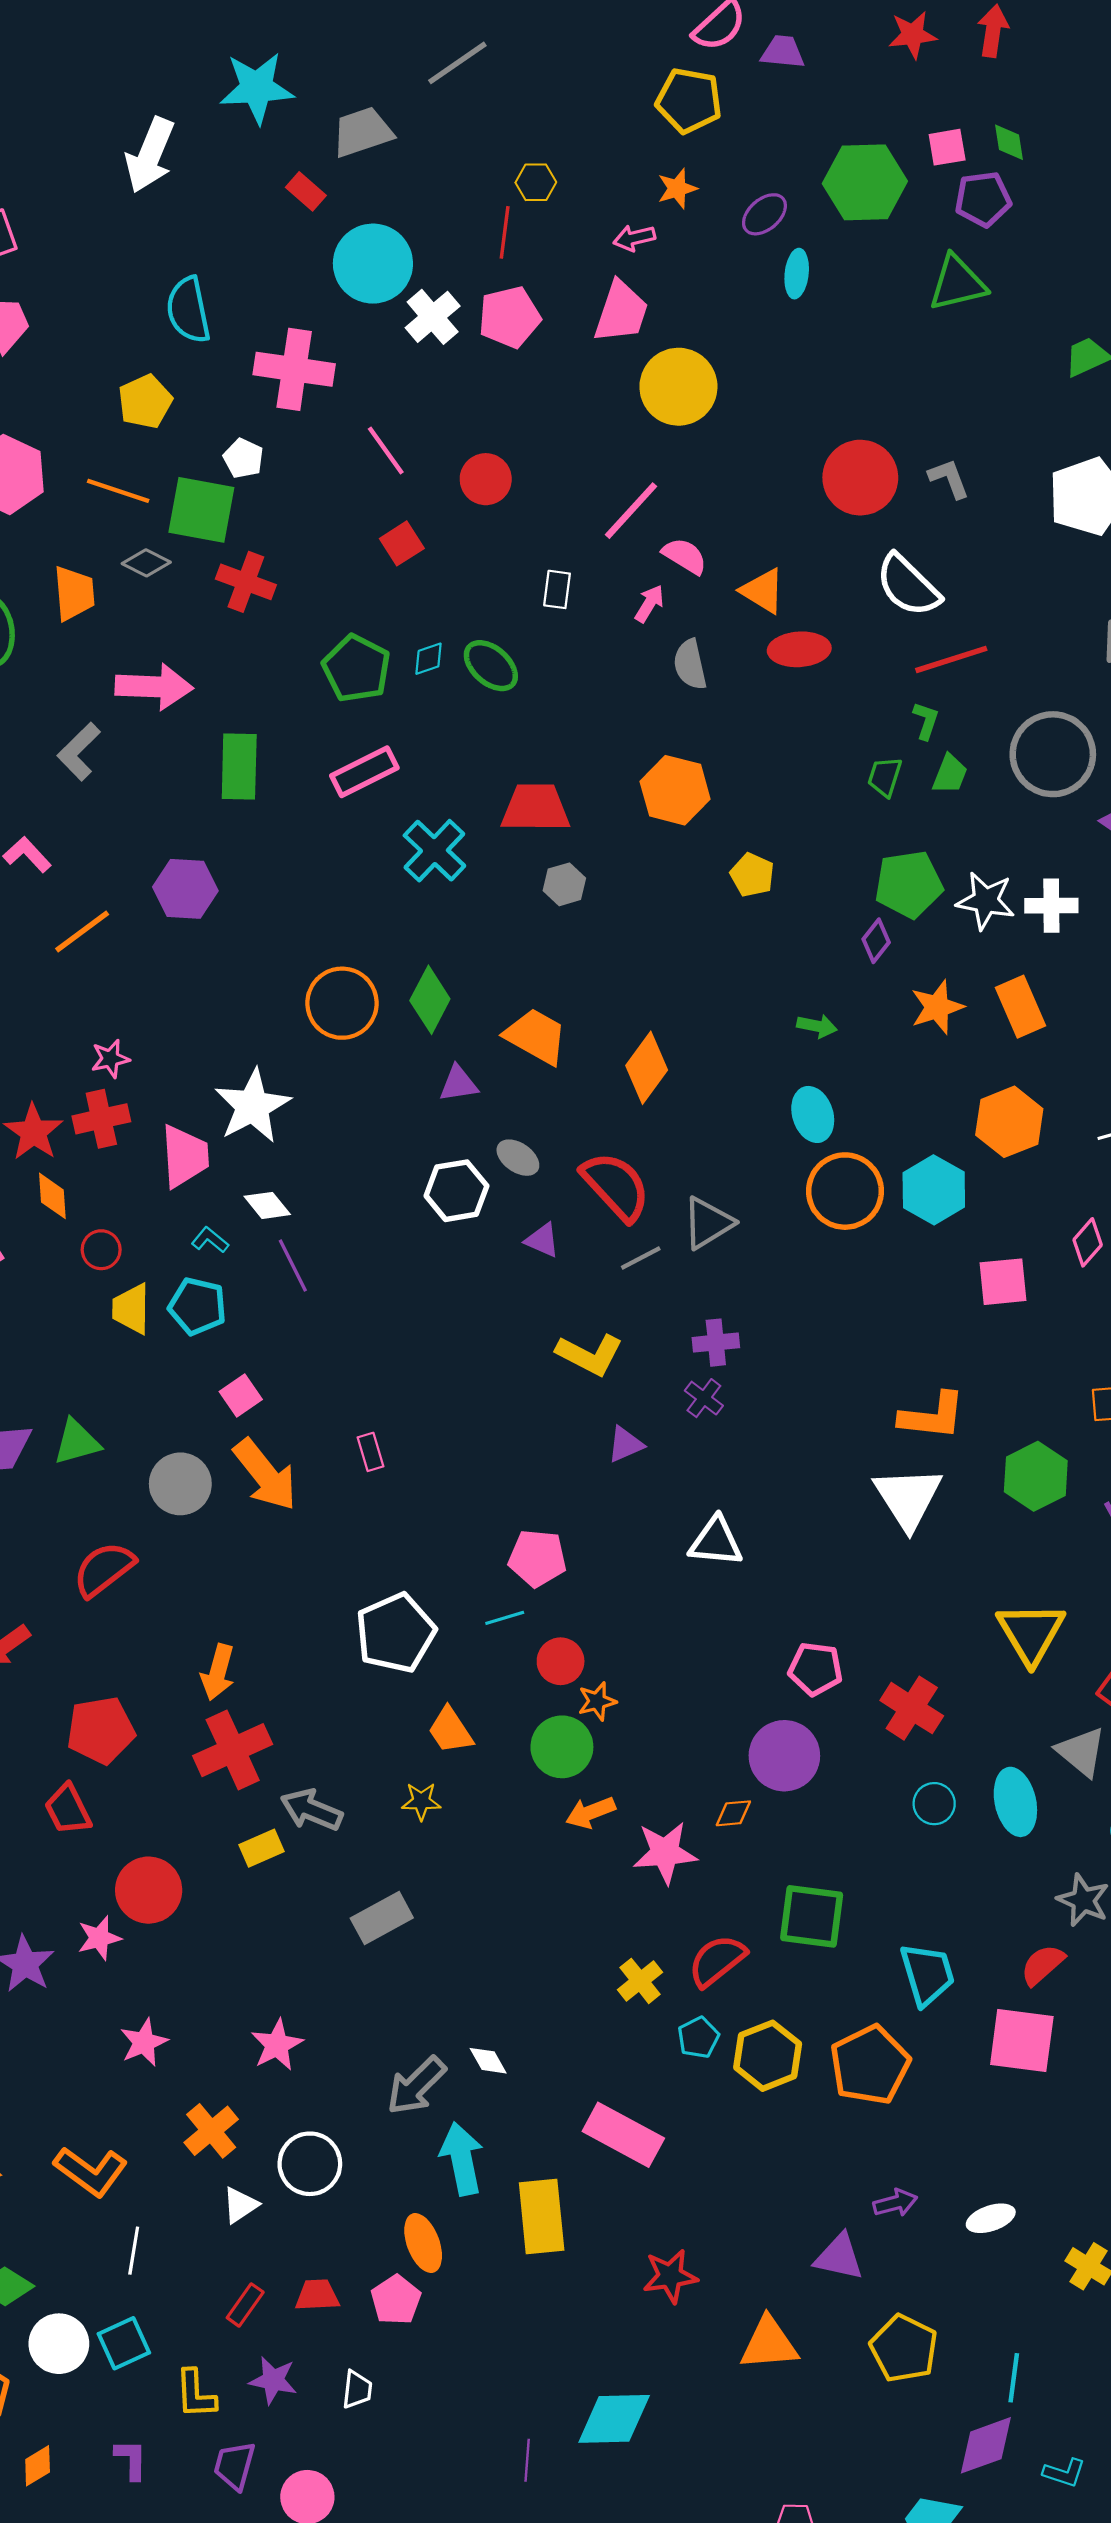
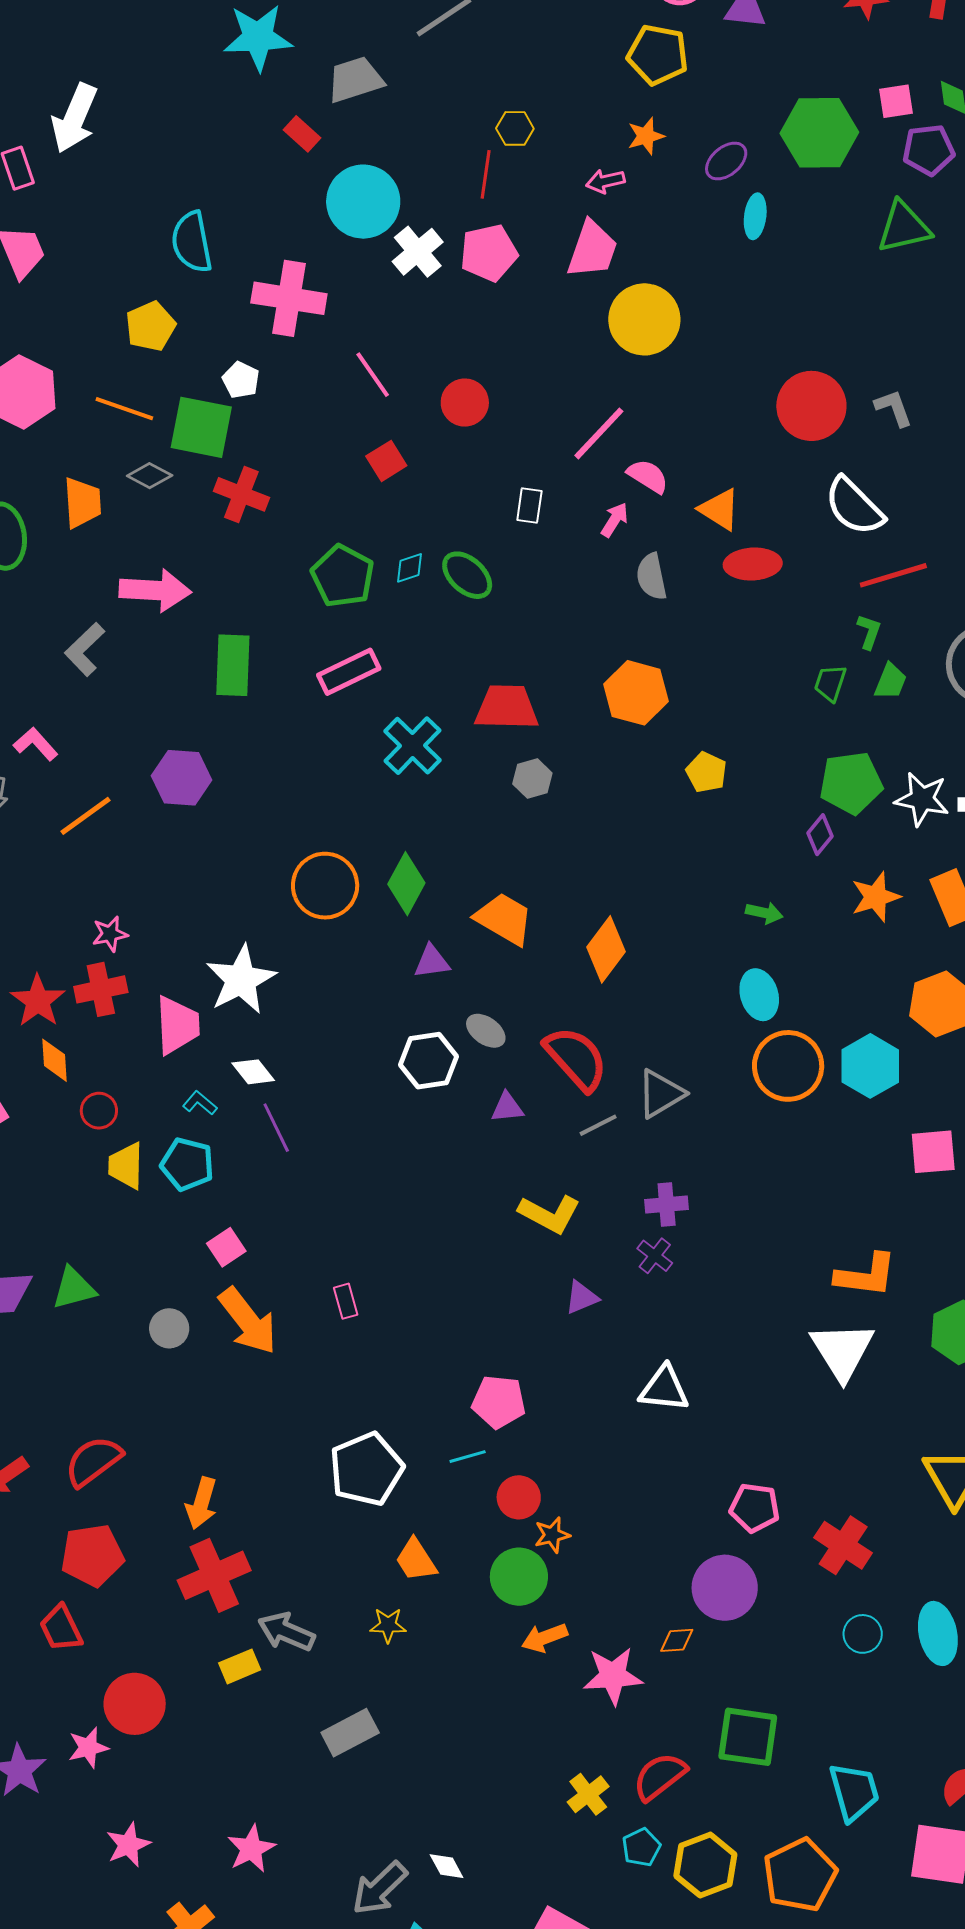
white arrow: (150, 155) -> (75, 118), moved
purple triangle: (542, 1240) -> (507, 1108), turned -30
gray circle: (180, 1484) -> (169, 1328), size x0.7
red semicircle: (104, 1569) -> (93, 1461), moved

